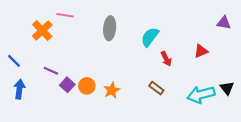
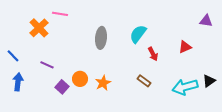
gray ellipse: (110, 28) -> (101, 38), moved
purple square: (67, 85) -> (62, 87), moved
black triangle: (227, 88) -> (209, 81), turned 32

